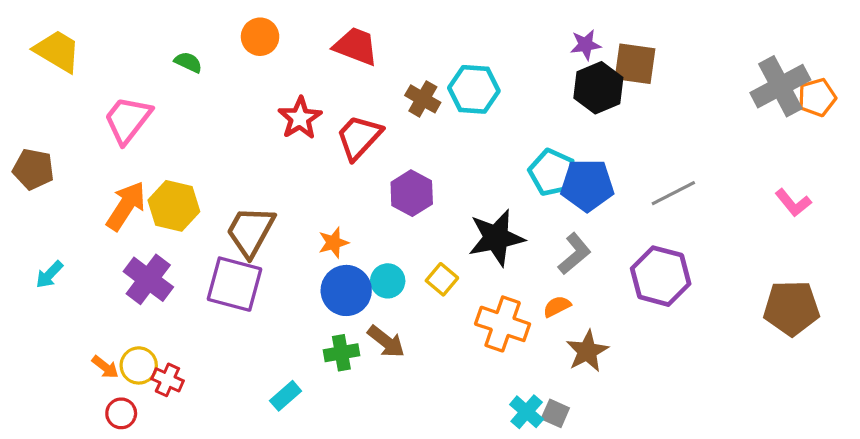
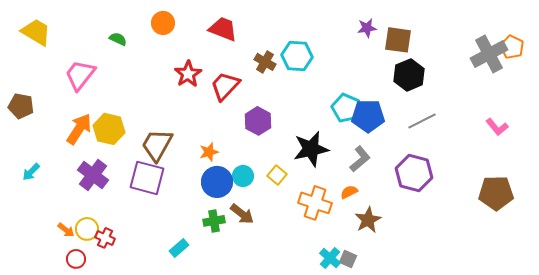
black hexagon: (598, 88) -> (409, 75), moved
orange pentagon: (817, 97) -> (512, 47), moved, turned -30

